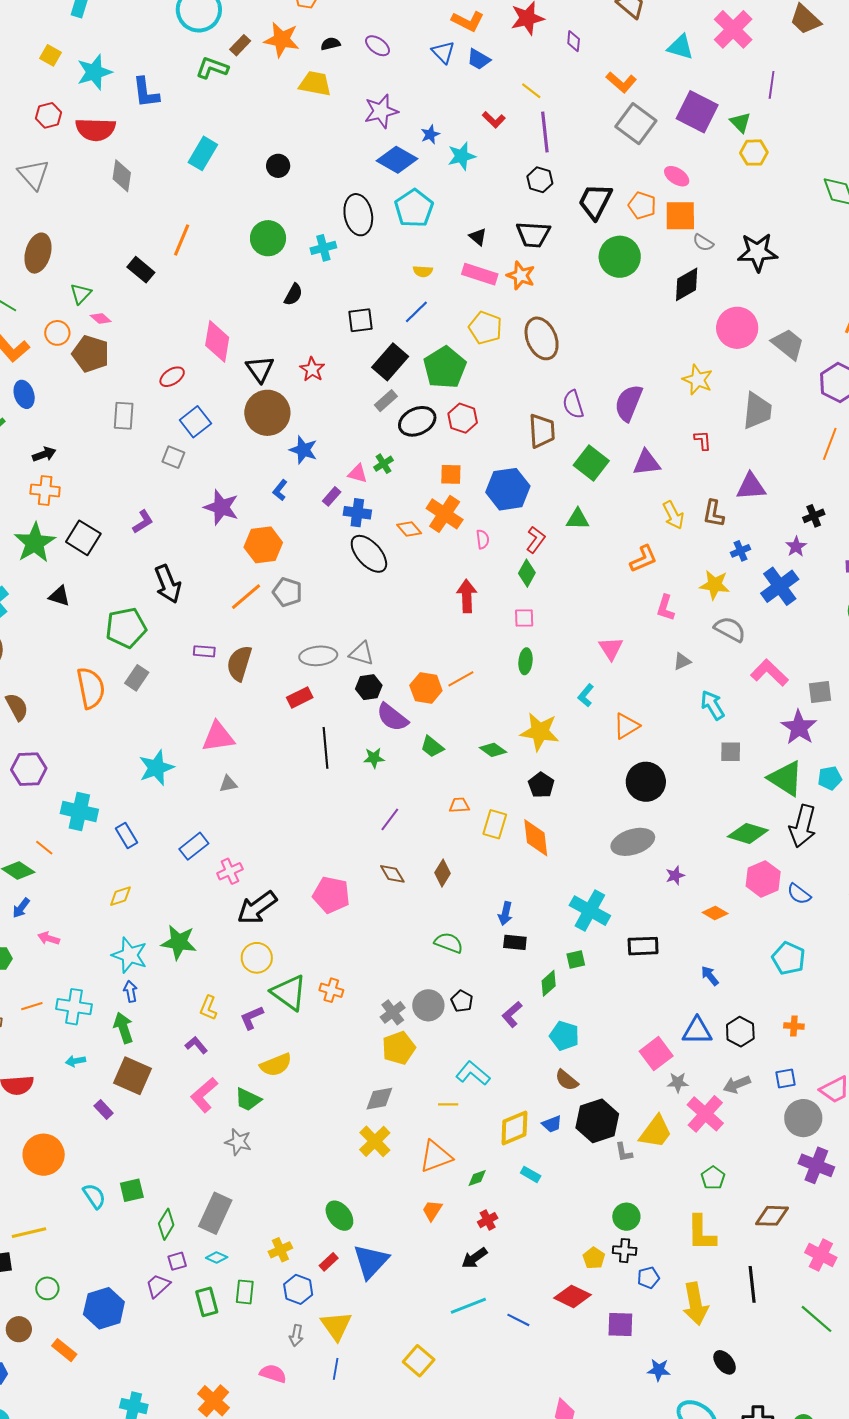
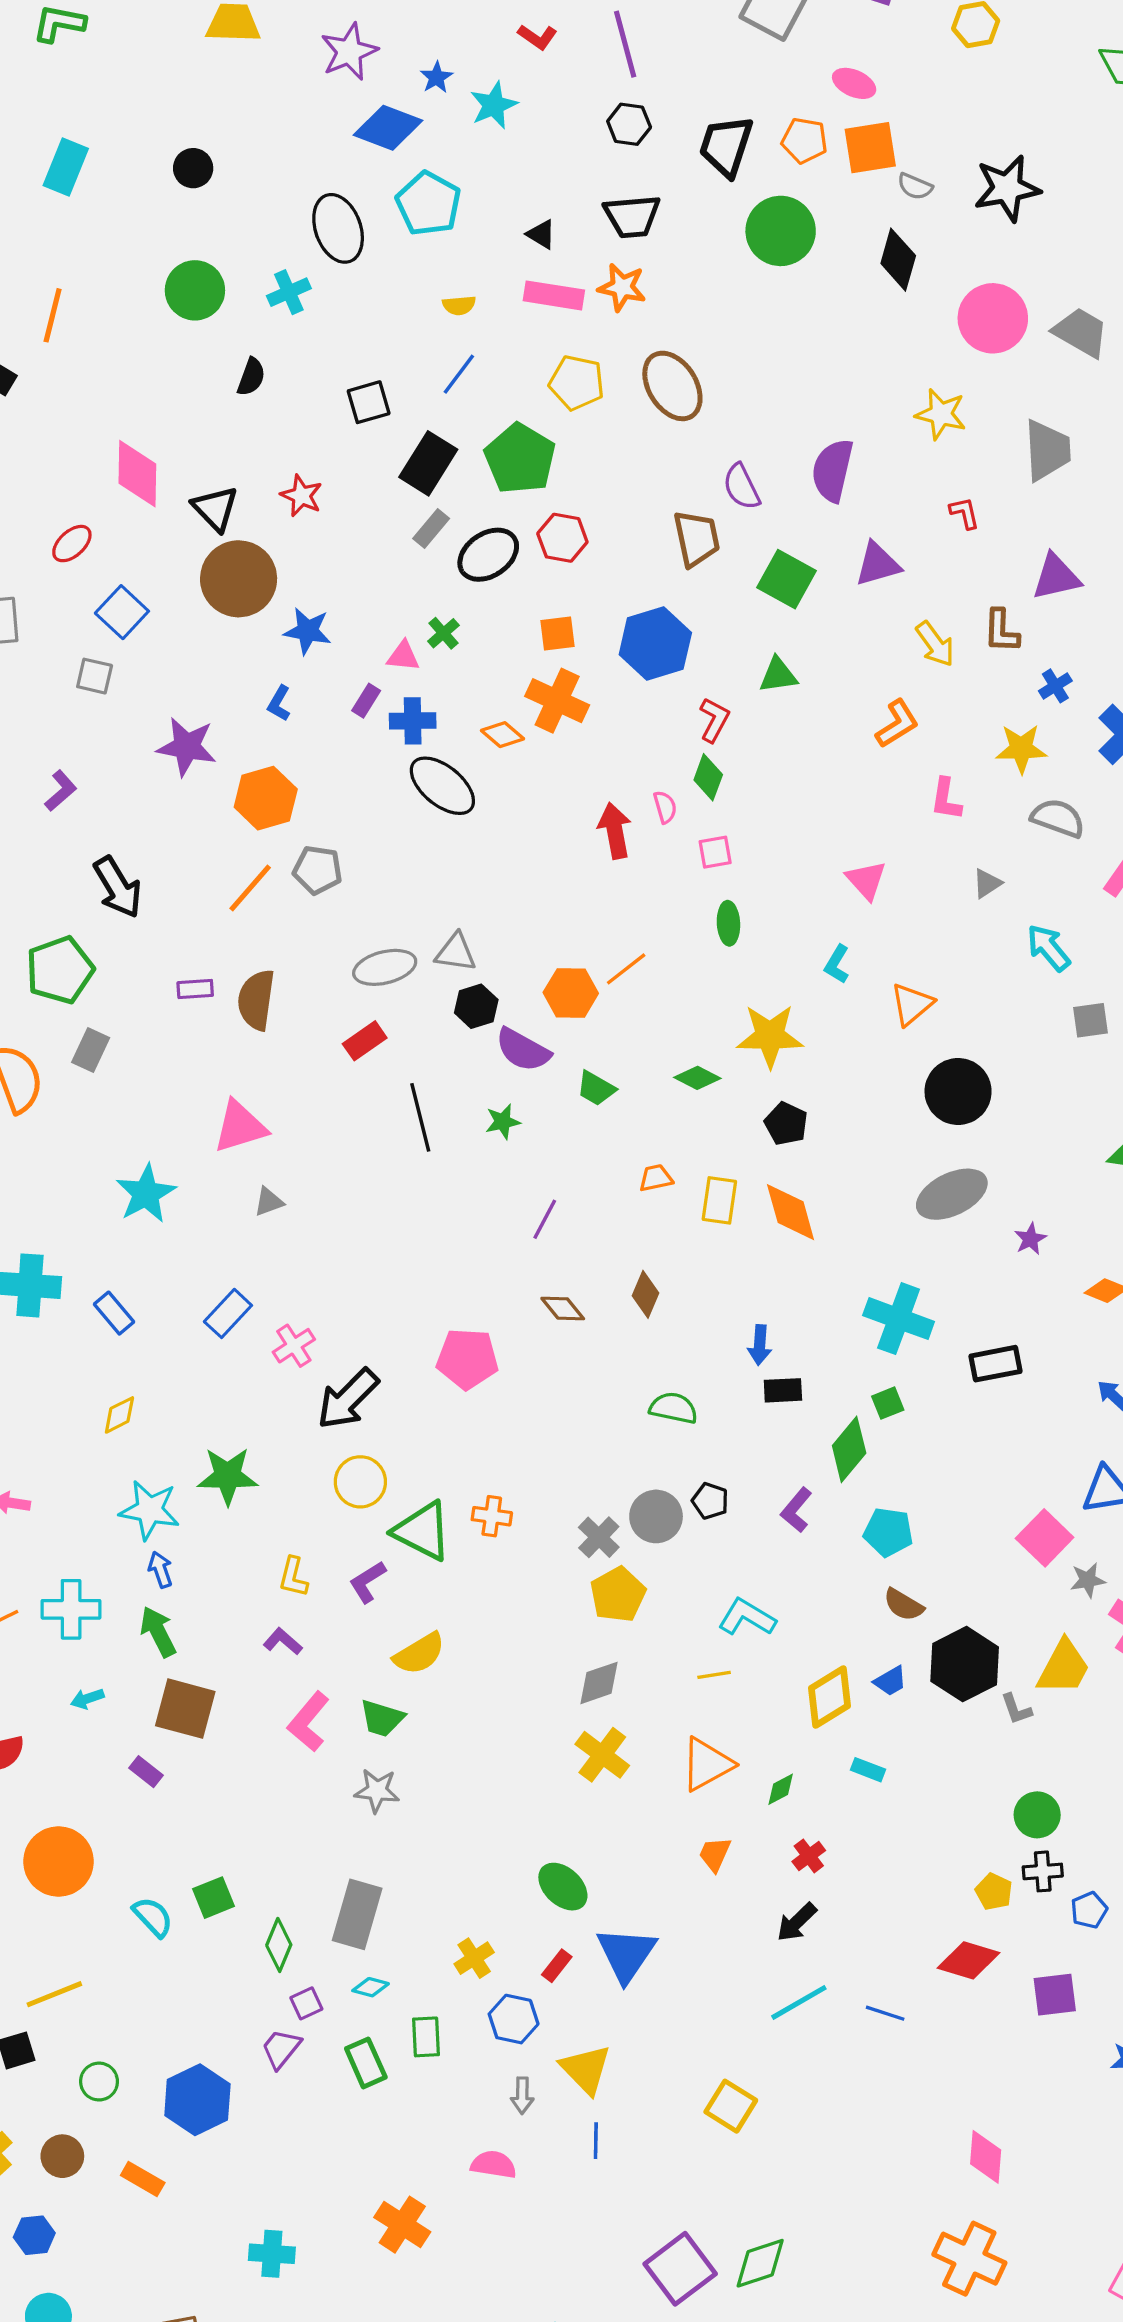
black diamond: (687, 284) -> (898, 260), turned -36
pink semicircle: (483, 539) -> (665, 807), moved
green diamond: (549, 983) -> (849, 1449), size x1.4

